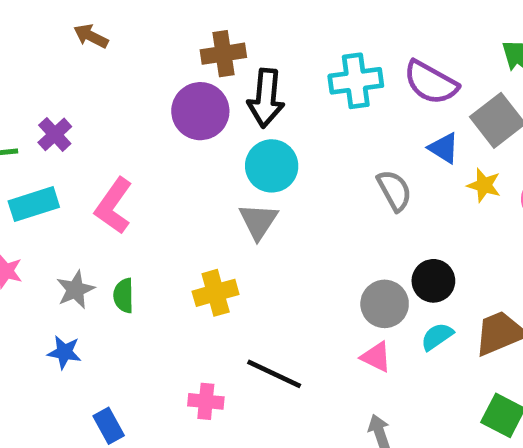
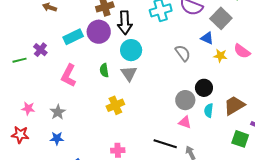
blue triangle: (444, 148) -> (207, 38), moved
yellow star: (484, 185) -> (220, 56), moved
cyan rectangle: (34, 204) -> (73, 37), moved
green semicircle: (124, 296) -> (104, 70), moved
cyan semicircle: (437, 337) -> (209, 110), turned -40
black line: (274, 374) -> (165, 144), moved

